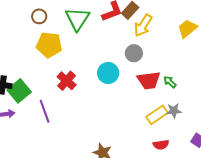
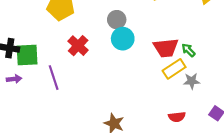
gray circle: (134, 53) -> (117, 20), moved
green square: (19, 91) -> (27, 55), turned 35
yellow rectangle: (157, 115) -> (174, 69), moved

